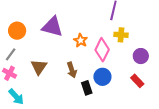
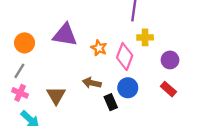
brown triangle: (39, 67) -> (56, 95), moved
brown arrow: (72, 70) -> (92, 83), turned 126

